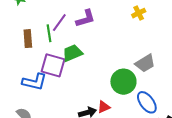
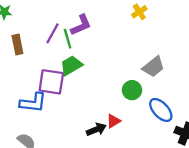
green line: (49, 33) -> (68, 39), moved
brown rectangle: (28, 39) -> (17, 45), moved
green circle: (123, 82) -> (132, 90), size x0.7

